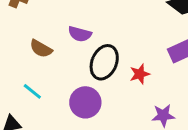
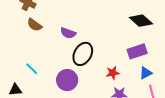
brown semicircle: (41, 49) -> (35, 25), moved
red star: (140, 74) -> (113, 73), moved

